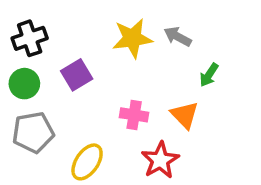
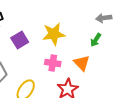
gray arrow: (178, 37) -> (104, 18), moved, turned -35
yellow star: (132, 38) -> (54, 34), moved

